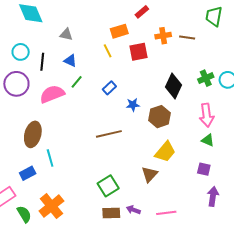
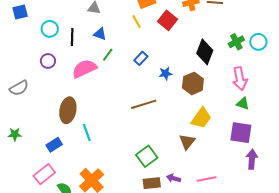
red square: (139, 52) -> (167, 20), turned -36
purple circle: (16, 84) -> (48, 61), size x0.6
purple square: (204, 169) -> (241, 133), size x1.6
blue rectangle: (28, 173) -> (54, 145), moved

